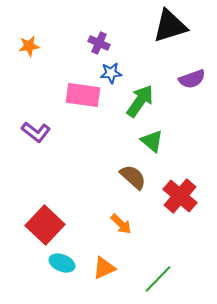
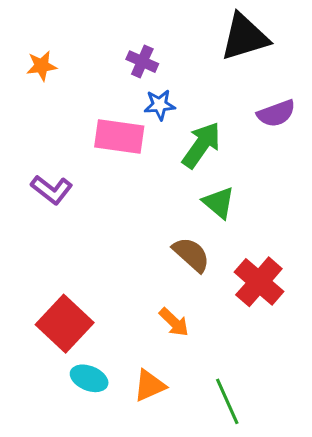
green line: (158, 279) -> (227, 401), turned -68

